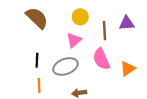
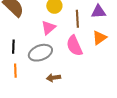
orange triangle: (128, 69) -> (99, 38), moved

